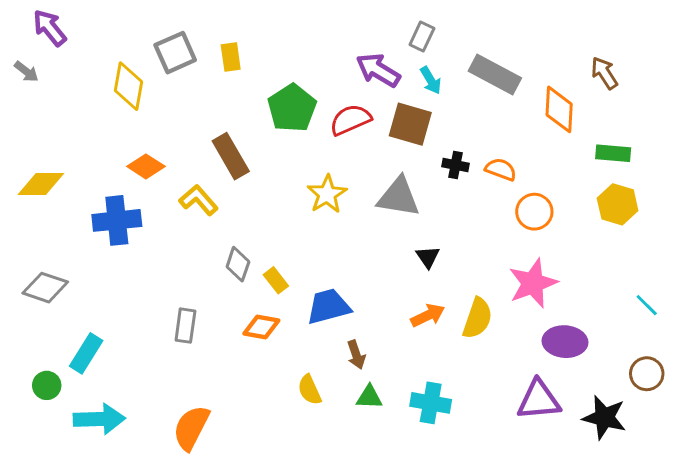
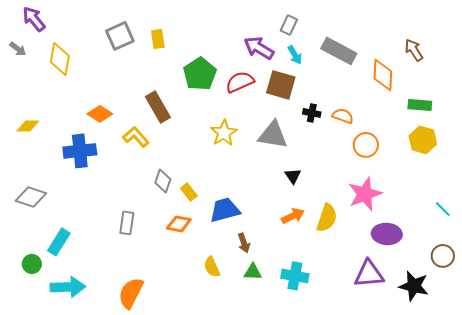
yellow diamond: (128, 86) -> (60, 59), moved
yellow diamond: (41, 184) -> (28, 126), size x0.7

